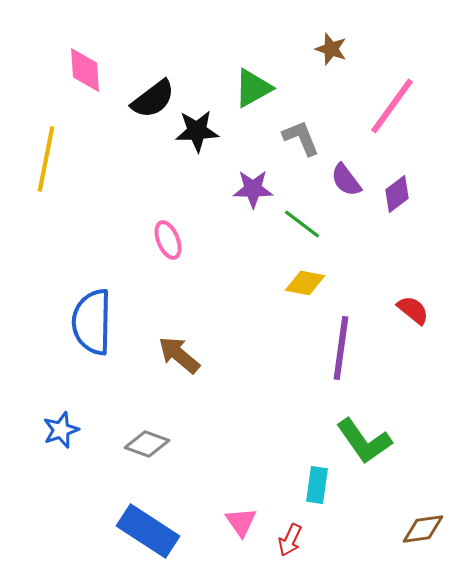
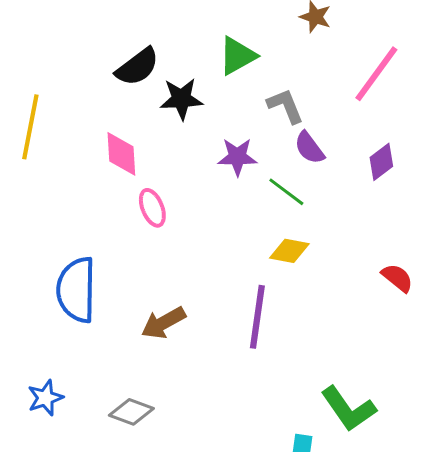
pink diamond: (85, 70) -> (121, 154), moved
purple semicircle: (346, 180) -> (309, 148), moved
purple line: (341, 348) -> (257, 317), moved
brown arrow: (179, 355) -> (163, 323), turned -69

